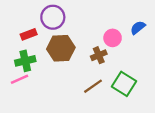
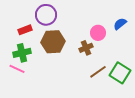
pink line: (19, 79) -> (17, 69), turned 49
green square: (124, 84) -> (120, 73), moved
brown line: (93, 86) -> (98, 72), moved

